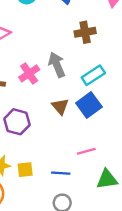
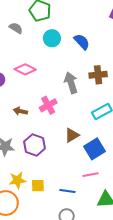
gray arrow: (57, 65) -> (71, 83), moved
blue square: (89, 105) -> (95, 149), moved
brown triangle: (60, 106) -> (72, 135), turned 35

